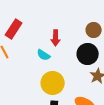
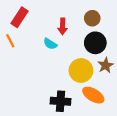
brown circle: (94, 30) -> (92, 18), moved
yellow circle: (53, 83) -> (81, 71), moved

